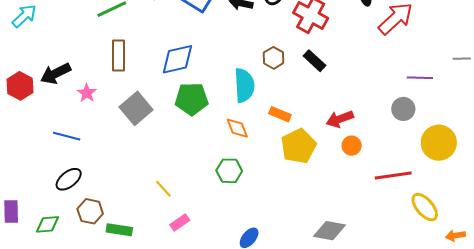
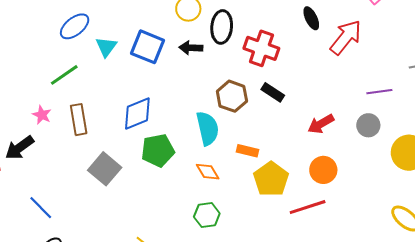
brown hexagon: (274, 58) -> (232, 96), size x1.4
pink star: (87, 93) -> (42, 115), moved
red arrow: (340, 119) -> (321, 124), moved
blue line: (67, 136) -> (41, 208), turned 40
orange circle: (352, 146) -> (323, 170), size x1.4
red line: (393, 176) -> (308, 207), moved

